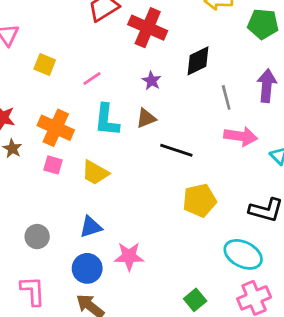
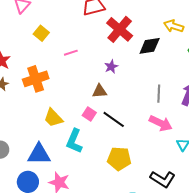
black diamond: (198, 61) -> (150, 46), moved
cyan L-shape: (107, 120) -> (74, 141), moved
orange cross: (56, 128) -> (36, 79), turned 30
pink square: (53, 165) -> (89, 114), moved
blue triangle: (91, 227) -> (39, 154), size x1.4

